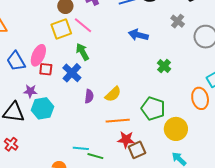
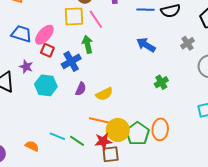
blue trapezoid: (16, 61) -> (21, 34), turned 120
orange ellipse: (200, 98) -> (160, 129), moved
cyan hexagon: (42, 108) -> (46, 85), moved
green pentagon: (153, 109) -> (137, 134), moved
yellow circle: (176, 129) -> (118, 130), moved
red star: (126, 140) -> (103, 141), turned -30
green line: (95, 156) -> (77, 141), moved

